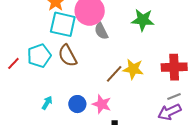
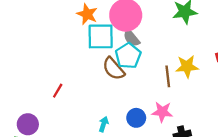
gray semicircle: (101, 31) -> (131, 38), moved
cyan pentagon: (39, 56) -> (128, 56), moved
brown line: (114, 74) -> (168, 76), turned -36

